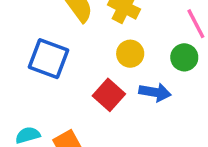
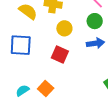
blue arrow: (155, 92) -> (95, 43), moved

